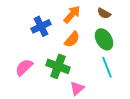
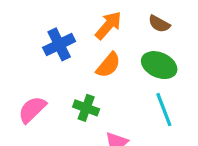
green ellipse: (104, 39) -> (159, 65), turned -35
green cross: (58, 66) -> (86, 108), size x0.7

